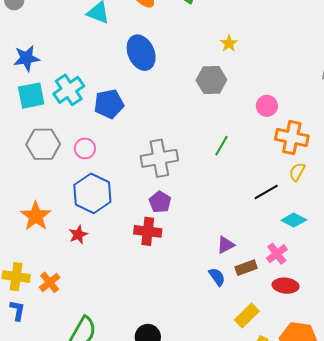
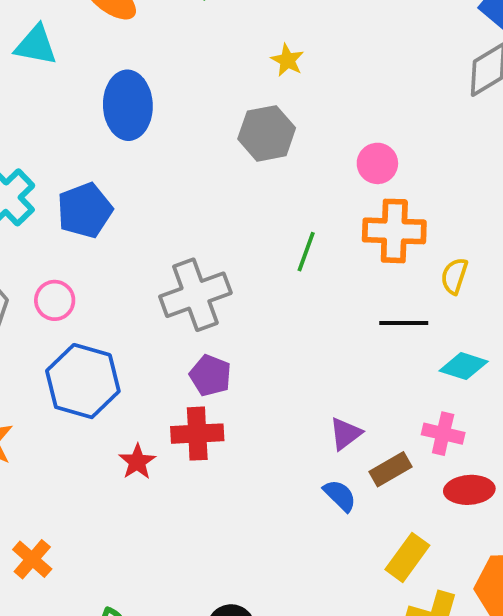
blue ellipse: (141, 53) -> (128, 105), turned 32
orange cross: (292, 138) -> (394, 231), moved
black line: (266, 192) -> (404, 323), turned 40
red star: (78, 235) -> (137, 462), moved
pink cross: (277, 254) -> (443, 434), turned -30

